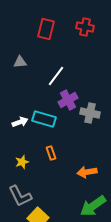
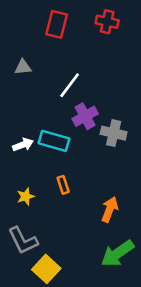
orange arrow: (87, 172) -> (110, 209), turned 120

